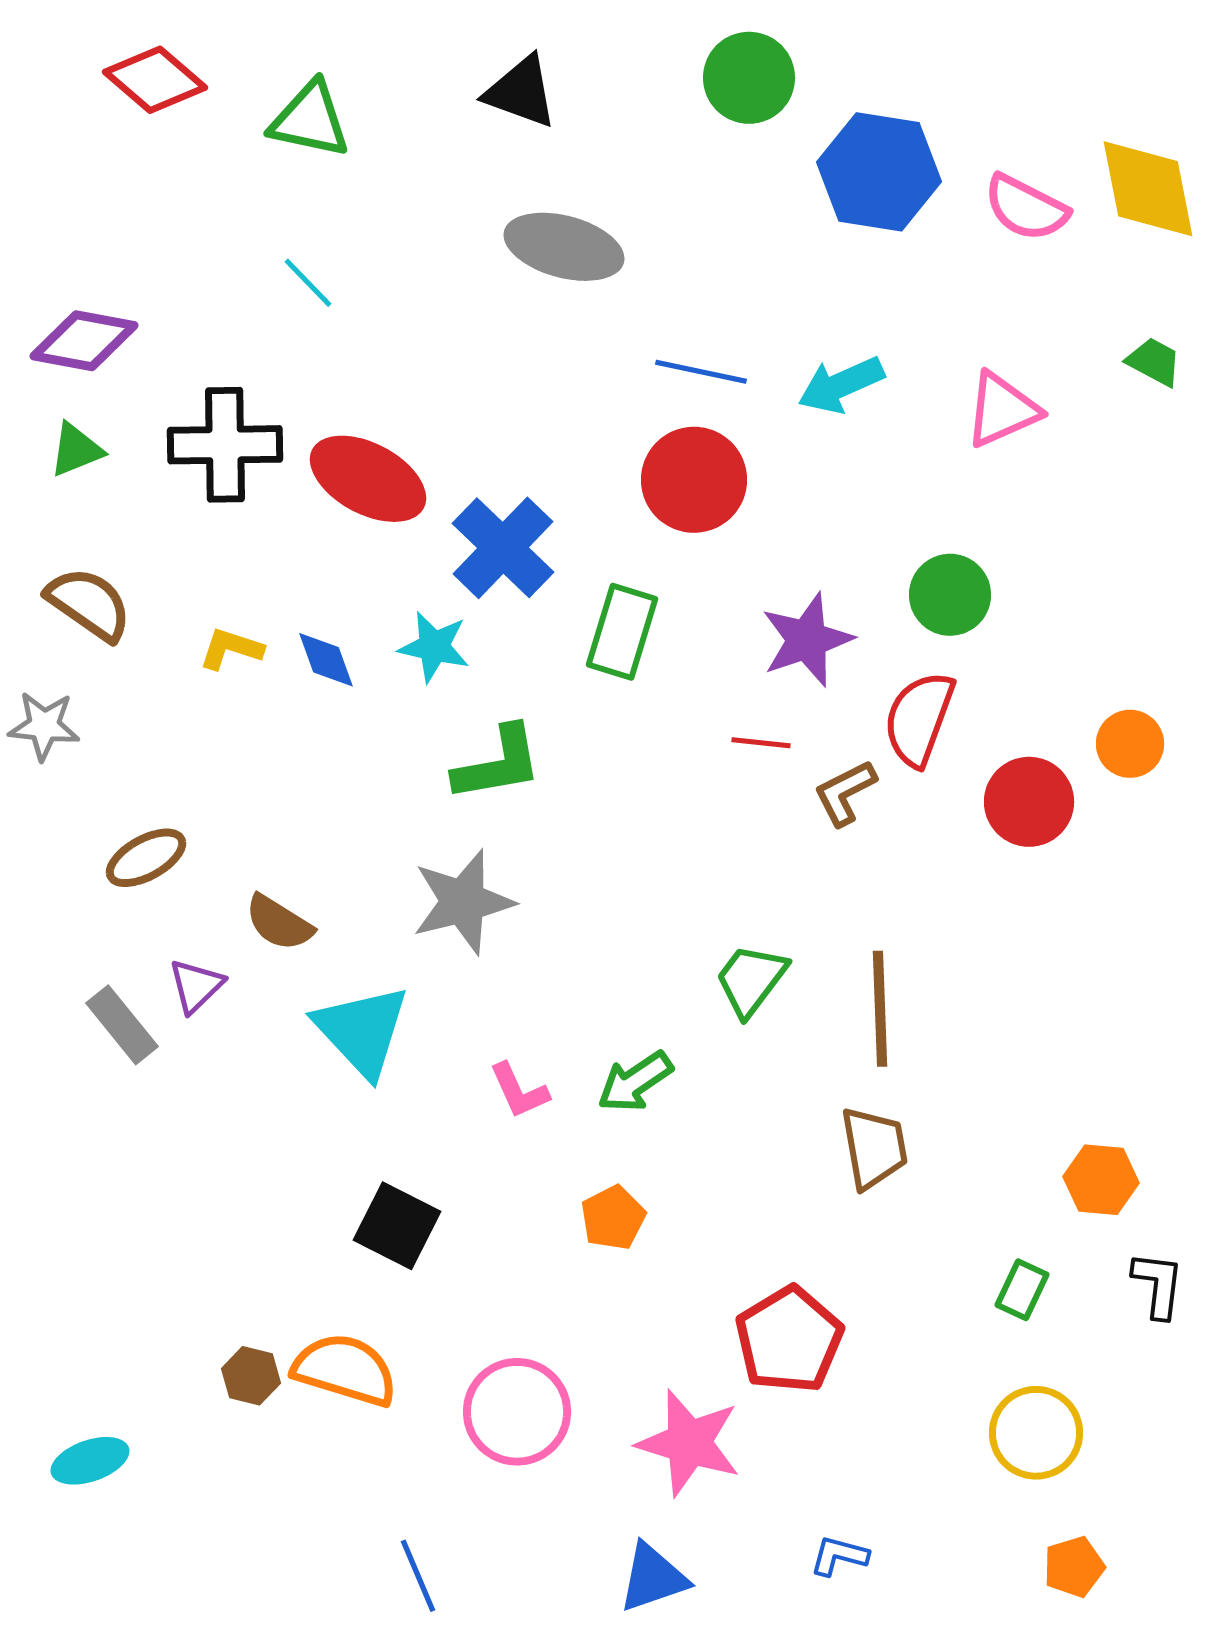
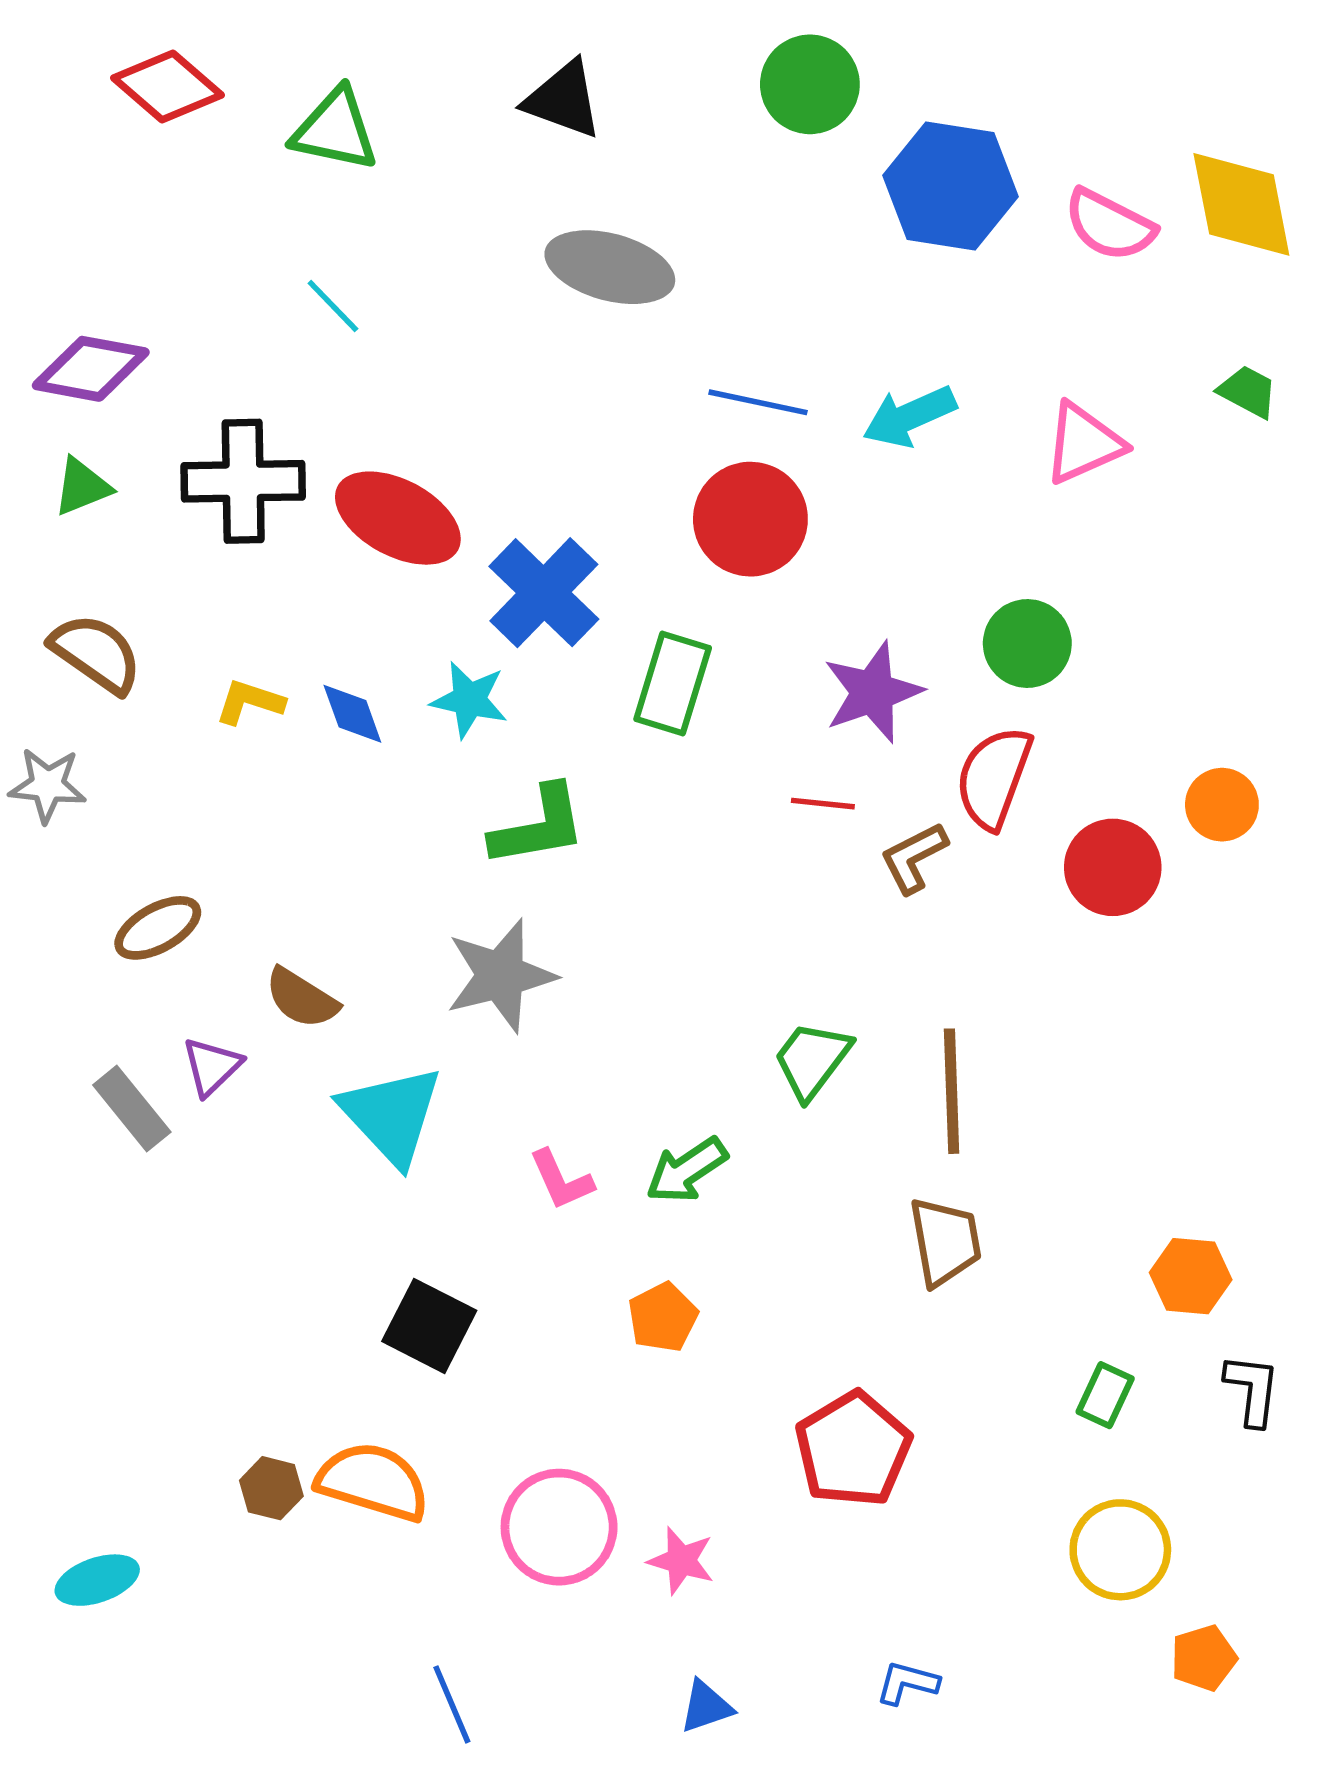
pink star: (689, 1443) -> (681, 1561), moved, size x0.6
orange pentagon: (1074, 1567) -> (1204, 1658), moved
blue triangle: (653, 1578) -> (706, 1707), size x0.7

